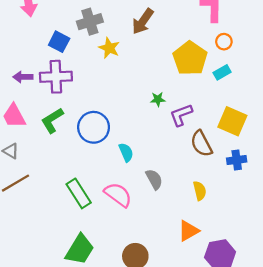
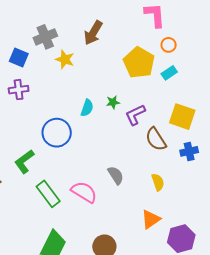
purple cross: (56, 77) -> (19, 90), size x0.7
green L-shape: (52, 120) -> (24, 161), moved
cyan semicircle: (126, 152) -> (87, 108), moved, turned 48

